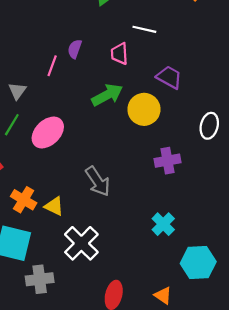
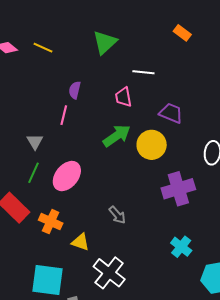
purple semicircle: (75, 49) -> (75, 90), moved
purple cross: (168, 161) -> (178, 189), size x1.4
gray arrow: (98, 181) -> (117, 215), size x0.7
orange cross: (24, 200) -> (51, 222), moved

